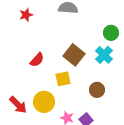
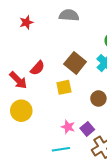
yellow circle: (44, 102) -> (21, 111), moved
red arrow: (18, 105) -> (18, 80), moved

